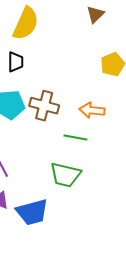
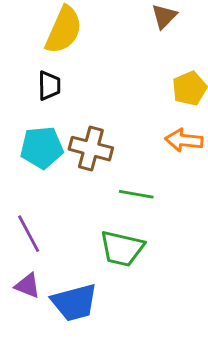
orange arrow: (92, 110) -> (184, 140), moved

